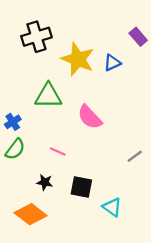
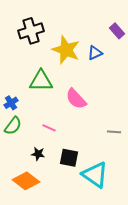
gray line: (135, 156) -> (114, 132), turned 40
cyan triangle: (112, 207) -> (95, 175), size x1.6

